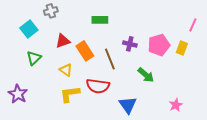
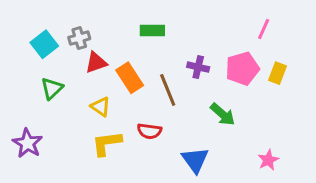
gray cross: (51, 11) -> (79, 38), moved
pink line: (193, 25) -> (264, 29), moved
red semicircle: (98, 86) -> (149, 131), size x0.7

